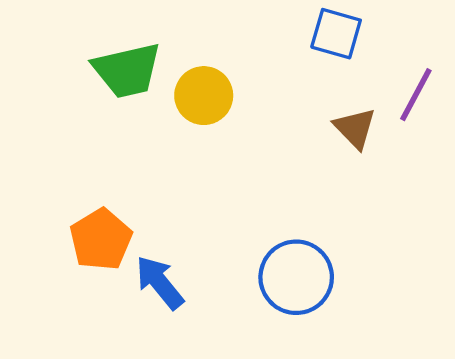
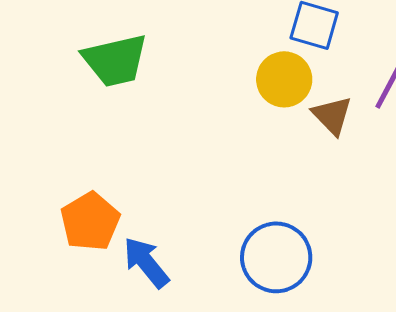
yellow circle: (204, 96) -> (284, 79), moved

